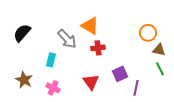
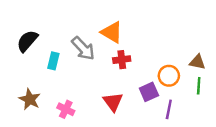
orange circle: (148, 33) -> (169, 76), moved
cyan rectangle: (51, 60) -> (53, 61), moved
green line: (160, 69) -> (199, 86), turned 32

